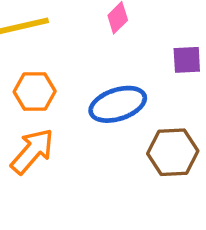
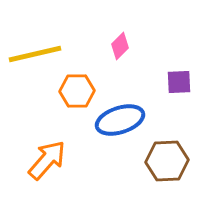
orange hexagon: (35, 91) -> (77, 91), moved

